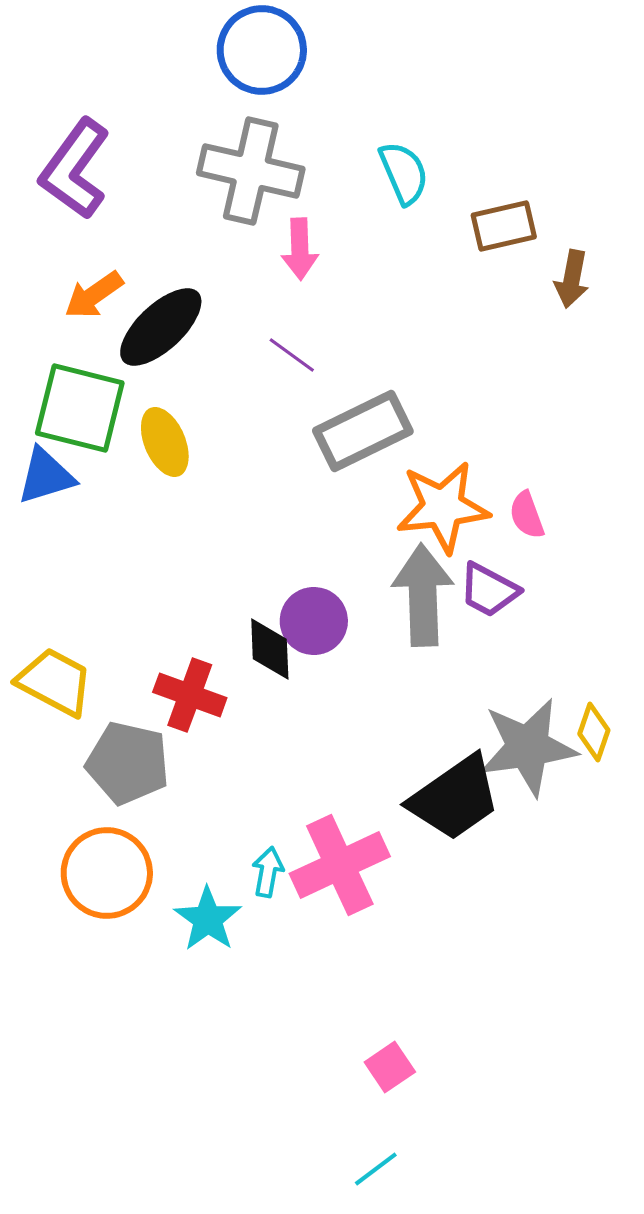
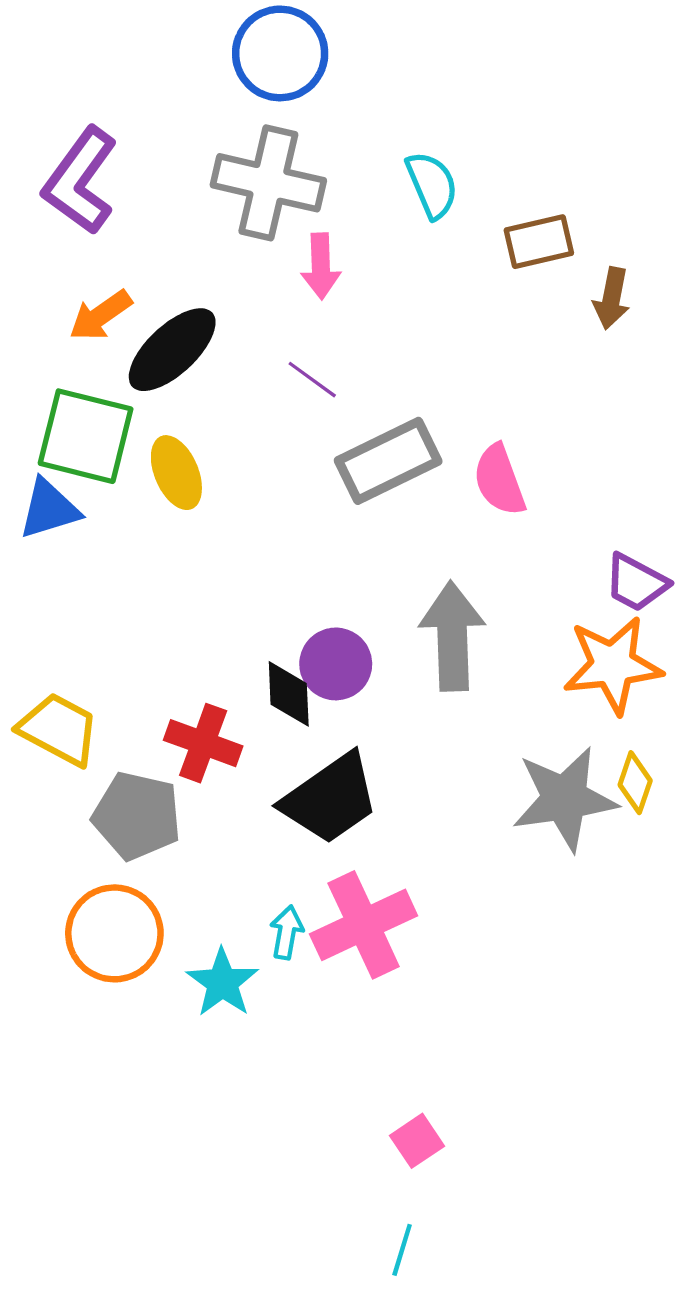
orange star: (443, 507) -> (613, 665), moved
pink semicircle: (527, 515) -> (499, 480), moved, size x1.4
purple trapezoid: (489, 590) -> (636, 583), moved
black trapezoid: (455, 798) -> (330, 799), moved
cyan line: (376, 1169) -> (402, 1250), turned -36

